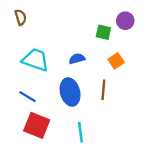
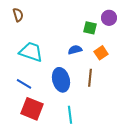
blue semicircle: (77, 59) -> (75, 50), moved

